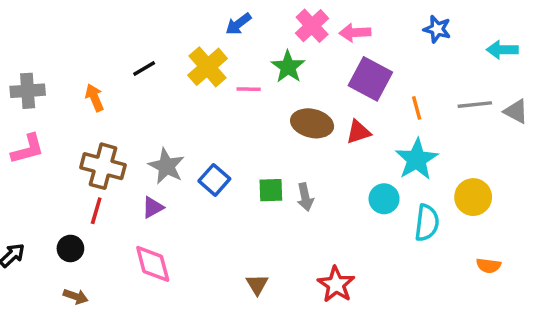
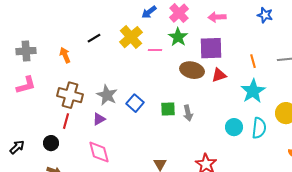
pink cross: (312, 26) -> (179, 13), moved
purple square: (370, 79) -> (211, 48), moved, turned -30
cyan circle: (384, 199) -> (234, 127), moved

